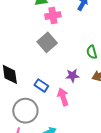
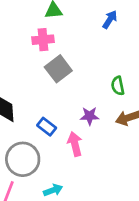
pink cross: (53, 16) -> (43, 40), moved

